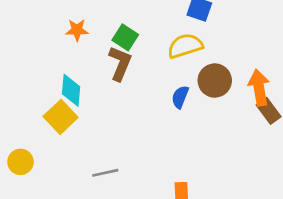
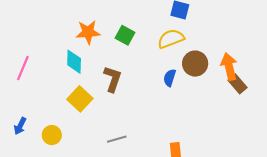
orange star: (77, 30) -> (88, 32), size x1.4
brown L-shape: (120, 63) -> (113, 79), moved
cyan diamond: (71, 90) -> (74, 62), moved

